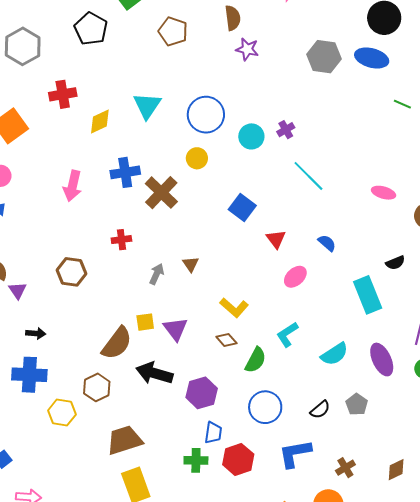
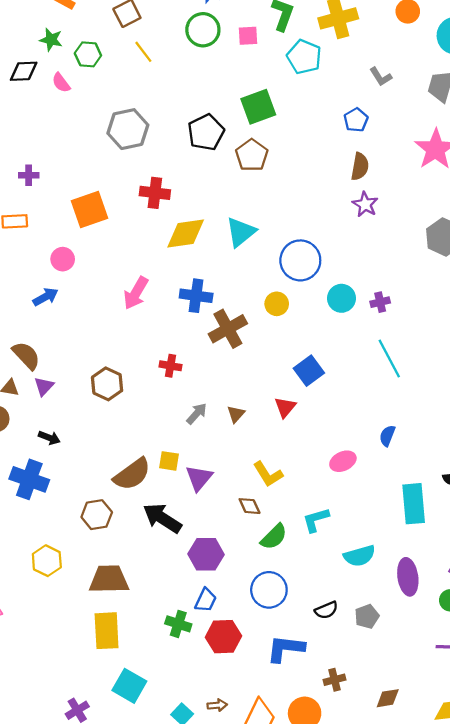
brown pentagon: (173, 31) -> (252, 155), moved
yellow diamond: (100, 121) -> (186, 233), size x1.4
red triangle: (276, 239) -> (285, 407), moved
blue semicircle: (327, 243) -> (387, 436), turned -126
yellow hexagon: (62, 413) -> (47, 561), moved

